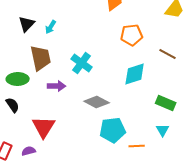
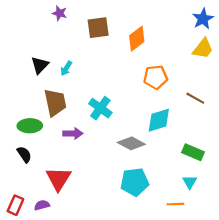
gray diamond: (97, 102) -> (131, 143), moved
orange line: (137, 146) -> (175, 204), moved

